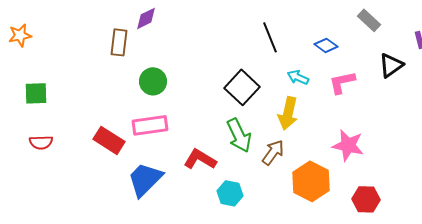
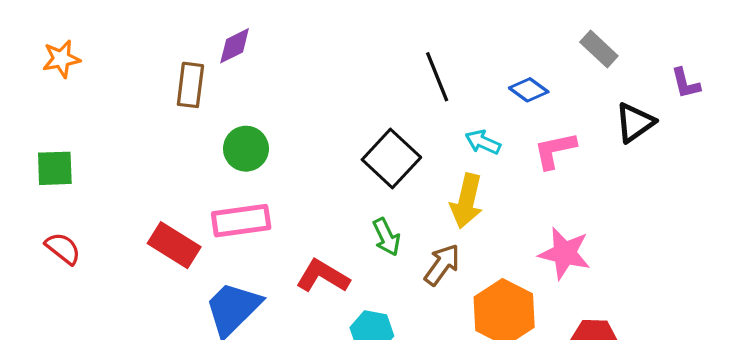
orange star: (20, 35) -> (61, 59), moved
green arrow: (239, 135) -> (387, 237), size x0.7
red semicircle: (41, 142) -> (63, 248), turned -140

